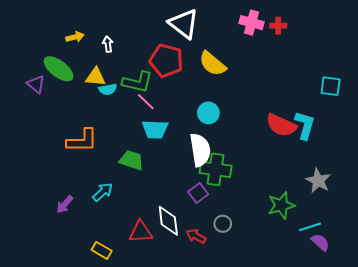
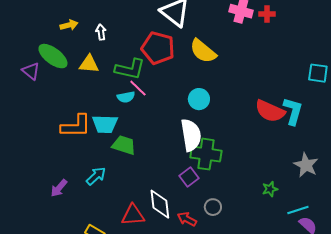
cyan semicircle: (108, 89) -> (126, 97), moved
cyan trapezoid: (155, 129) -> (105, 124), moved
green star: (281, 205) -> (270, 189), size x0.6

